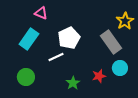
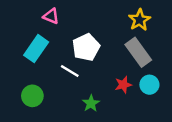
yellow star: (125, 21) -> (139, 20), moved
white line: (56, 57) -> (70, 71), turned 56
red star: (99, 76) -> (123, 85), moved

